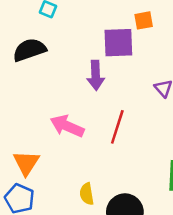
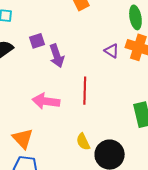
purple square: (118, 43) -> (37, 41), moved, size x0.6
yellow semicircle: (87, 194) -> (83, 142), moved

